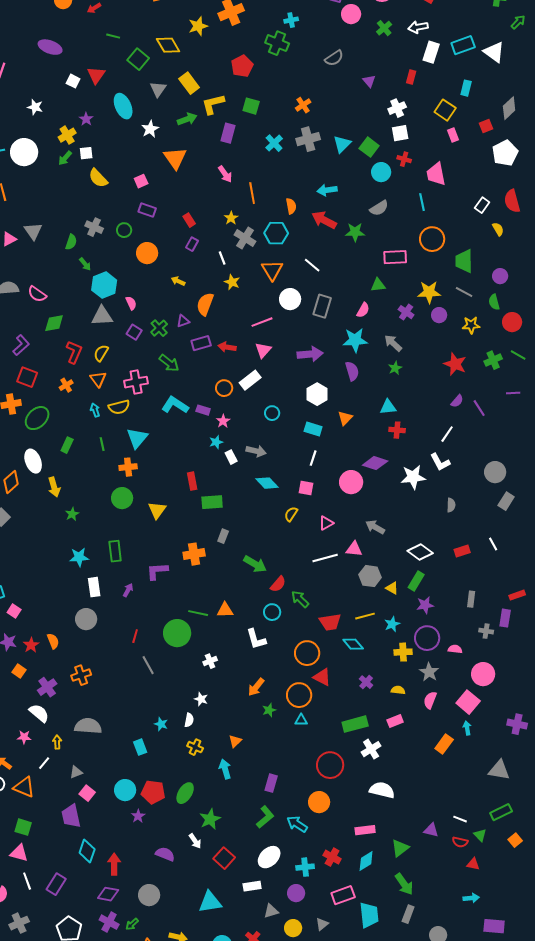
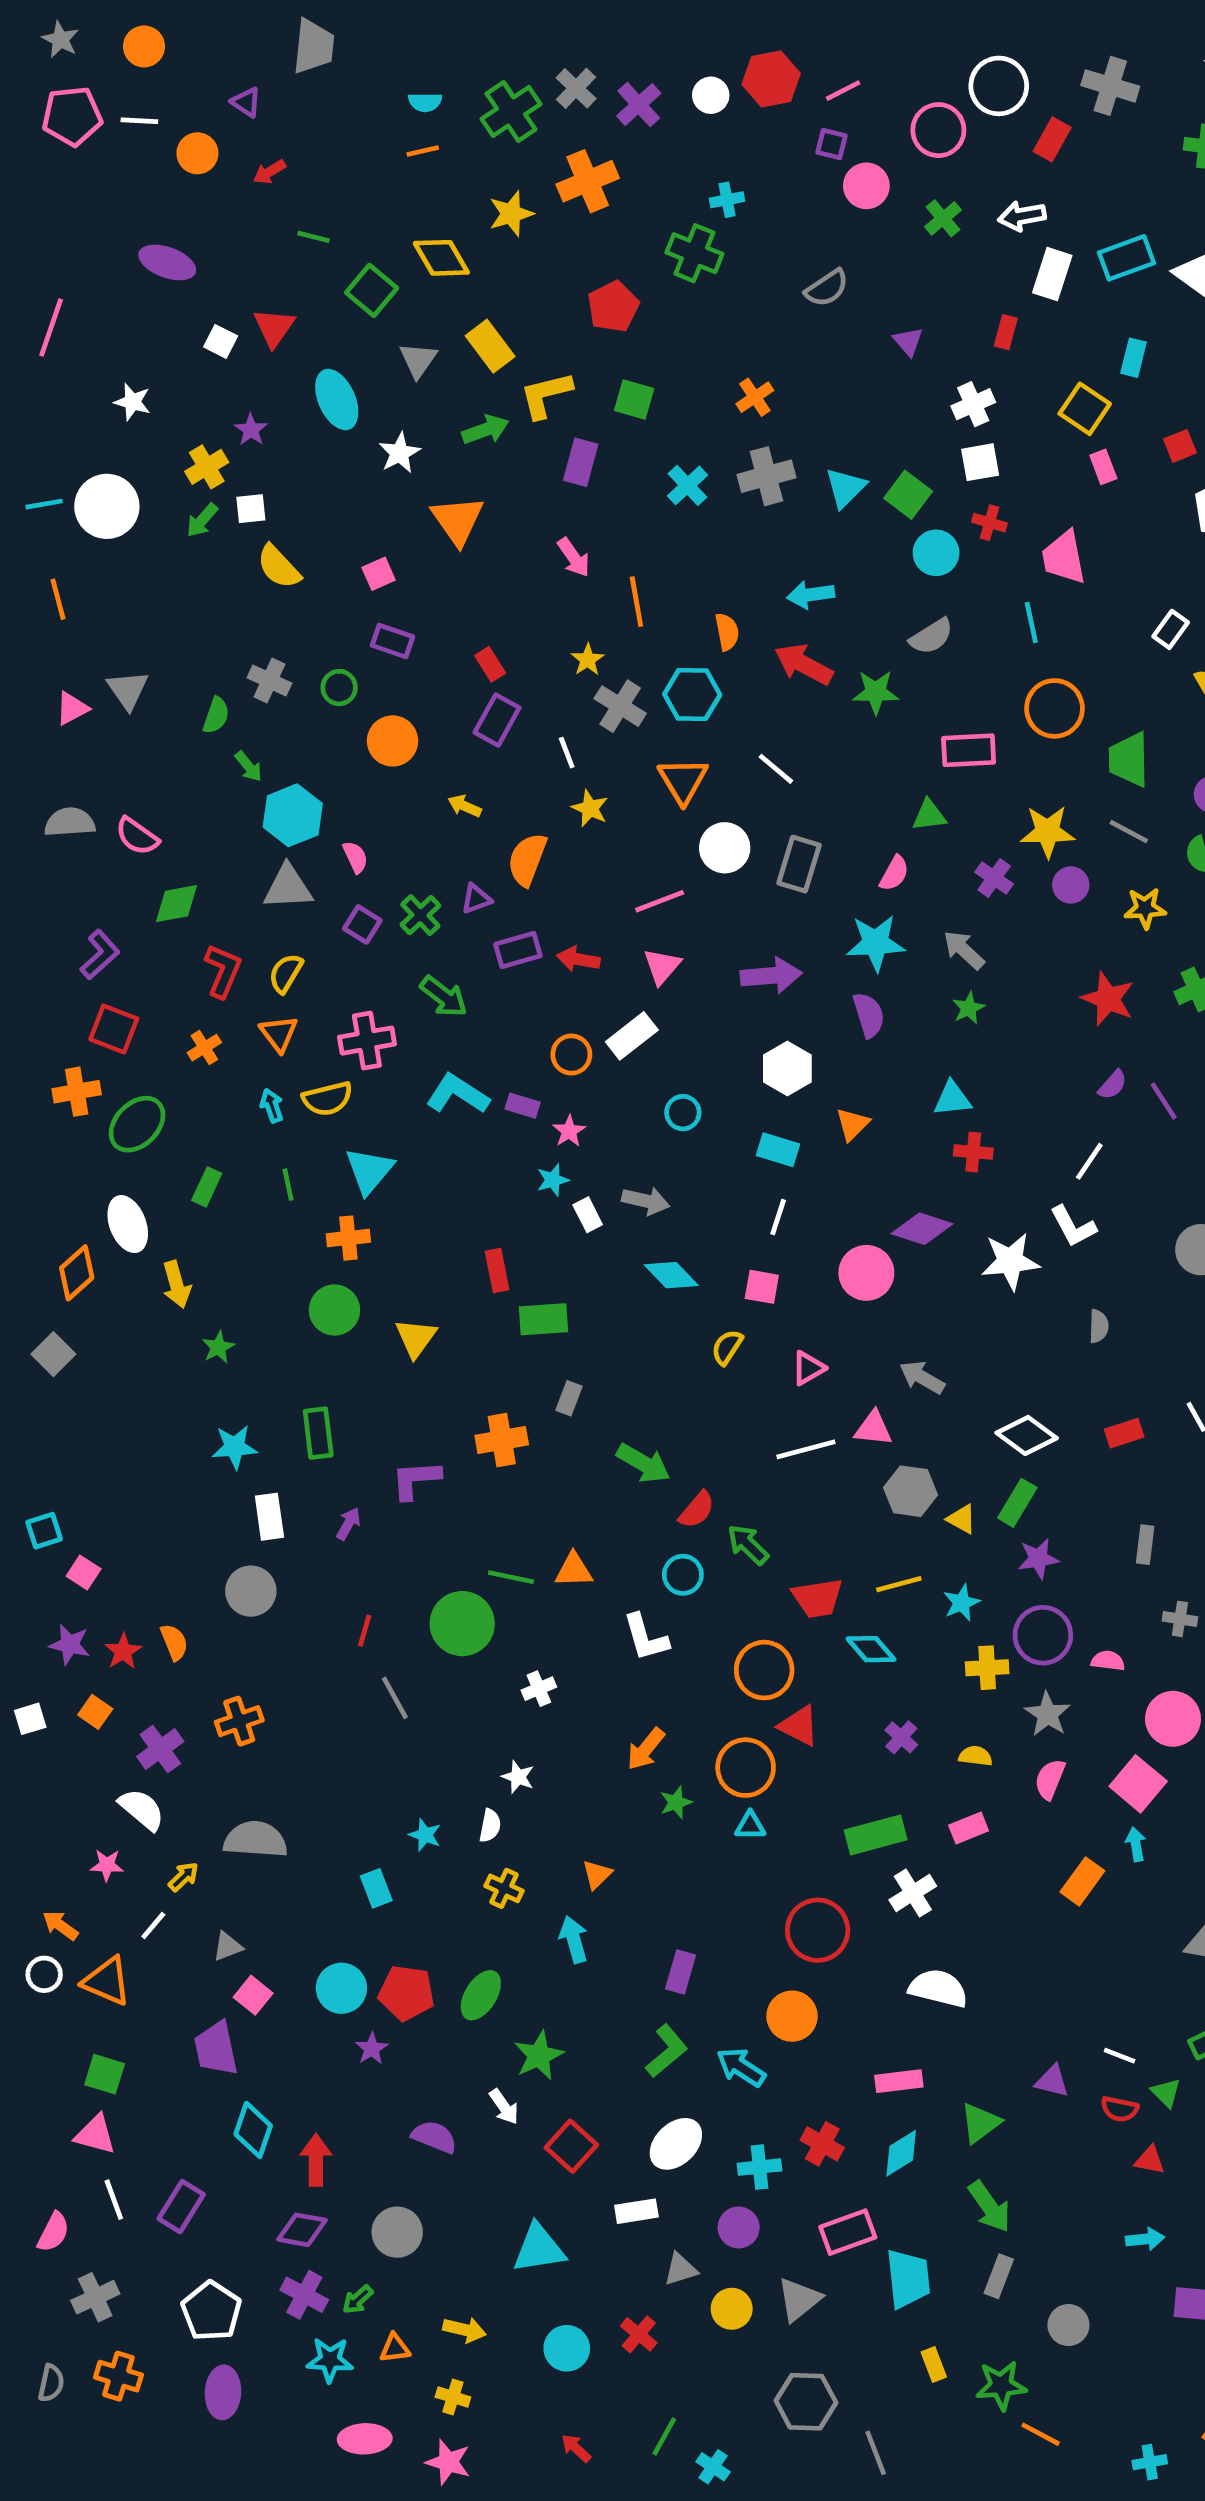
purple rectangle: (192, 244) -> (497, 720), size x1.5
yellow arrow: (57, 742) -> (183, 1877), turned 48
gray triangle: (322, 924) -> (799, 2299), size x1.5

